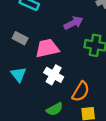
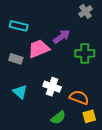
pink trapezoid: (47, 48) -> (39, 49), moved
orange semicircle: (81, 91) -> (79, 97), turned -90

